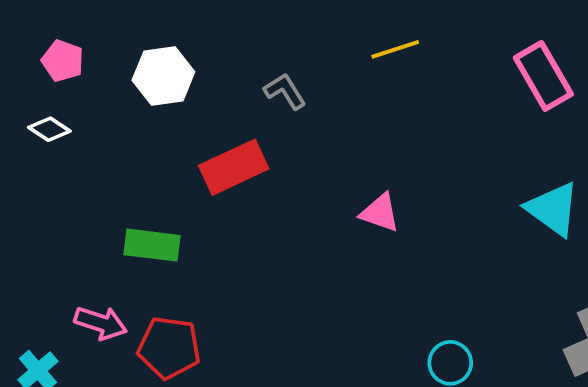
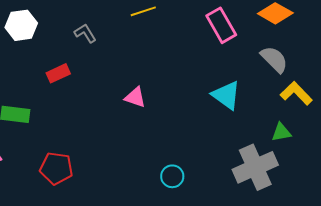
red rectangle: (234, 167) -> (58, 73), size x0.7
red pentagon: (169, 348) -> (56, 168), moved

